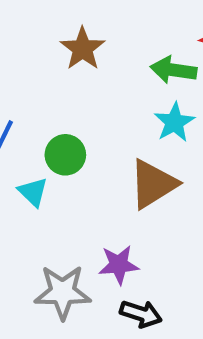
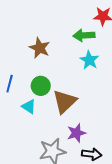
brown star: (83, 49) -> (40, 48), moved
brown triangle: (153, 184) -> (65, 102), moved

